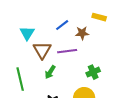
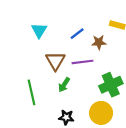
cyan triangle: (27, 33) -> (39, 30), moved
green cross: (93, 72) -> (111, 85), size x1.5

